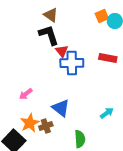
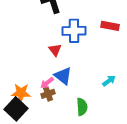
red triangle: (62, 51) -> (55, 50), moved
pink arrow: (26, 94) -> (47, 83), moved
orange star: (30, 123) -> (21, 93), moved, turned 30

